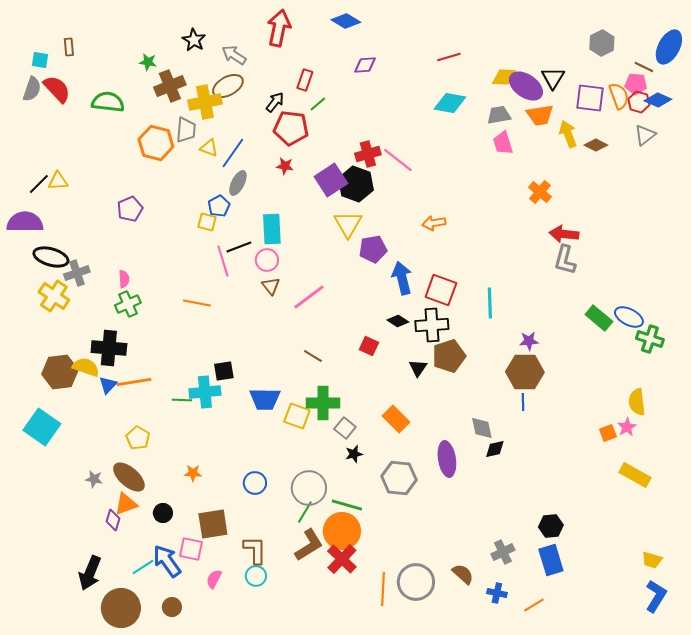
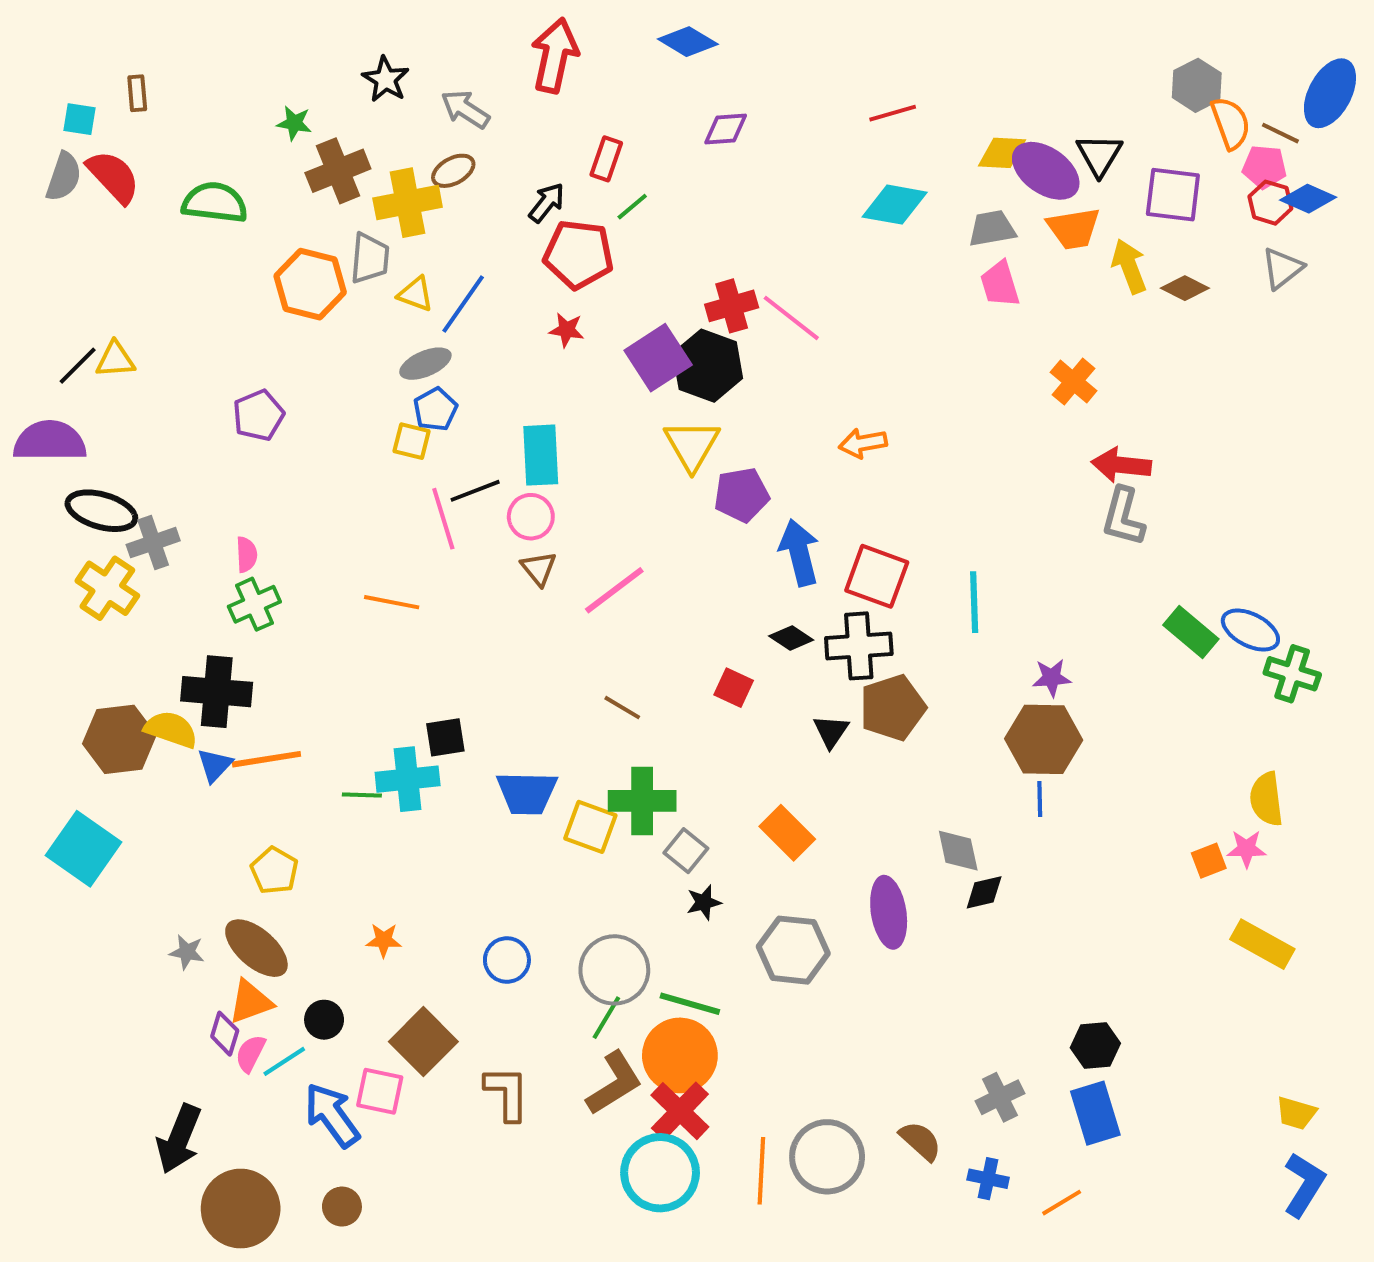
brown ellipse: (228, 86) -> (453, 171), size x0.7
orange semicircle: (619, 96) -> (1231, 123), moved
gray ellipse: (238, 183) -> (425, 364), moved, turned 40
pink star: (627, 427) -> (1246, 849), turned 30
brown square: (213, 524) -> (423, 1042), turned -36
cyan line: (143, 567) -> (284, 1061), moved
cyan circle: (256, 576) -> (660, 1173), moved, size x1.8
pink semicircle: (214, 579) -> (250, 1053), moved

